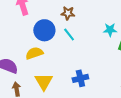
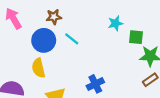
brown star: (68, 13) -> (54, 17), moved
yellow semicircle: (34, 53) -> (38, 68), turned -72

